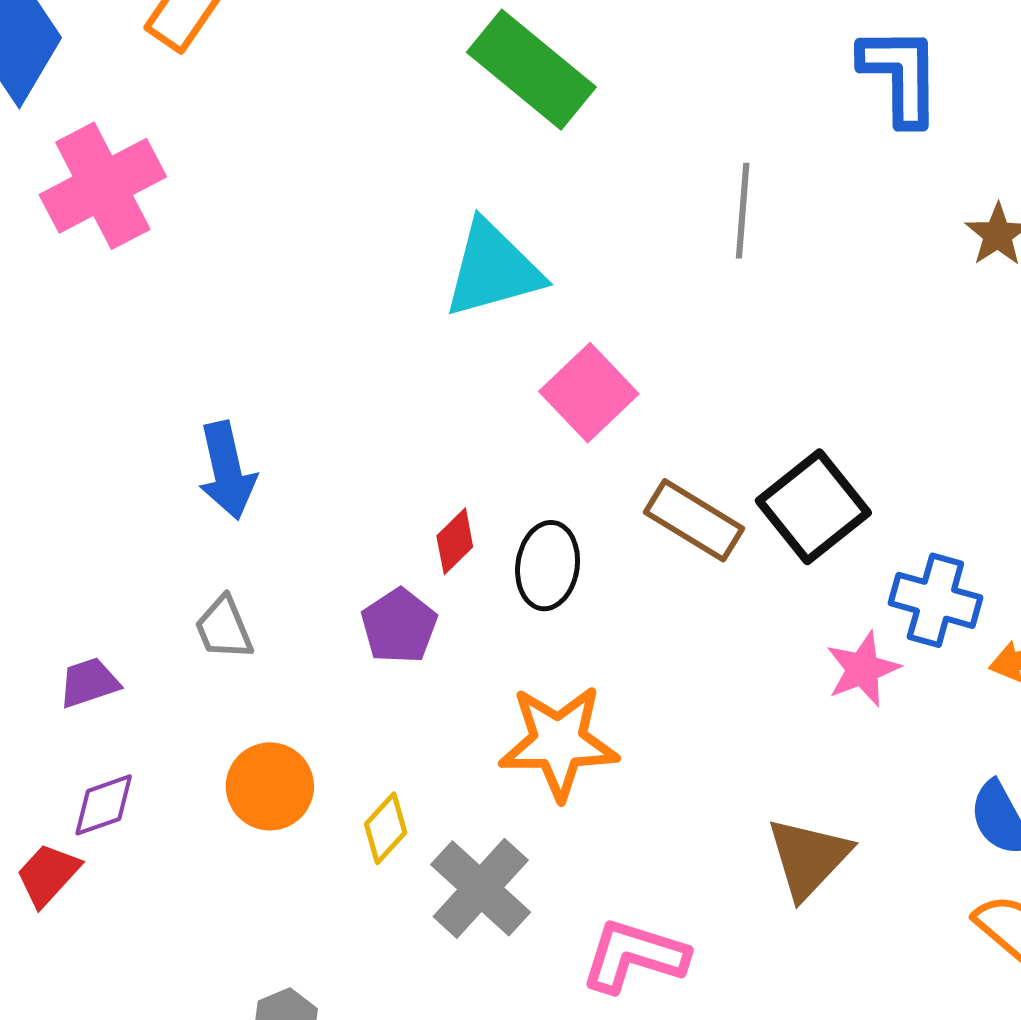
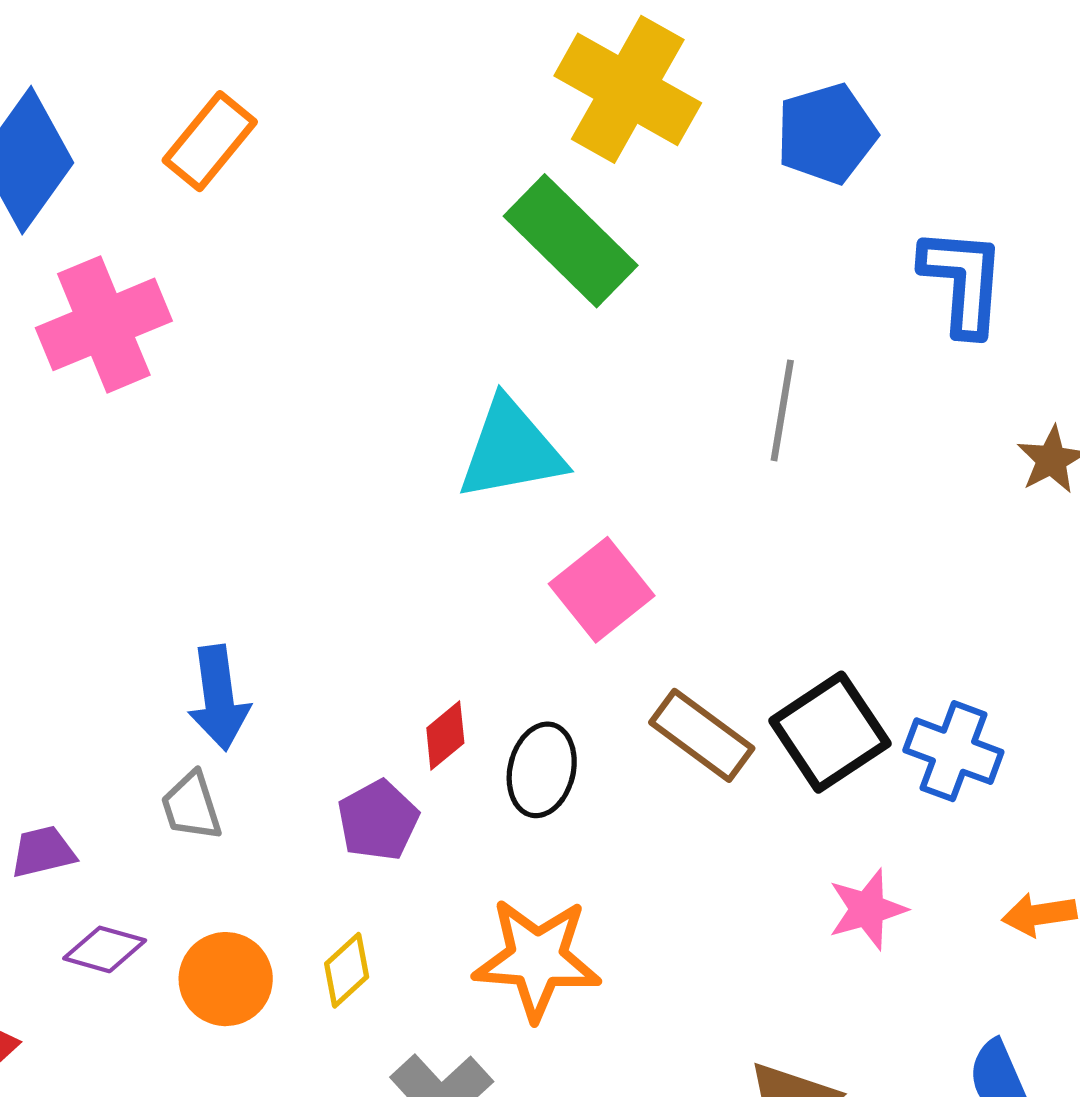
blue arrow: (227, 471) -> (219, 698), moved
blue cross: (935, 600) -> (953, 751), moved
purple diamond: (104, 805) -> (105, 949), moved, turned 30
yellow diamond: (386, 828) -> (347, 970), moved

